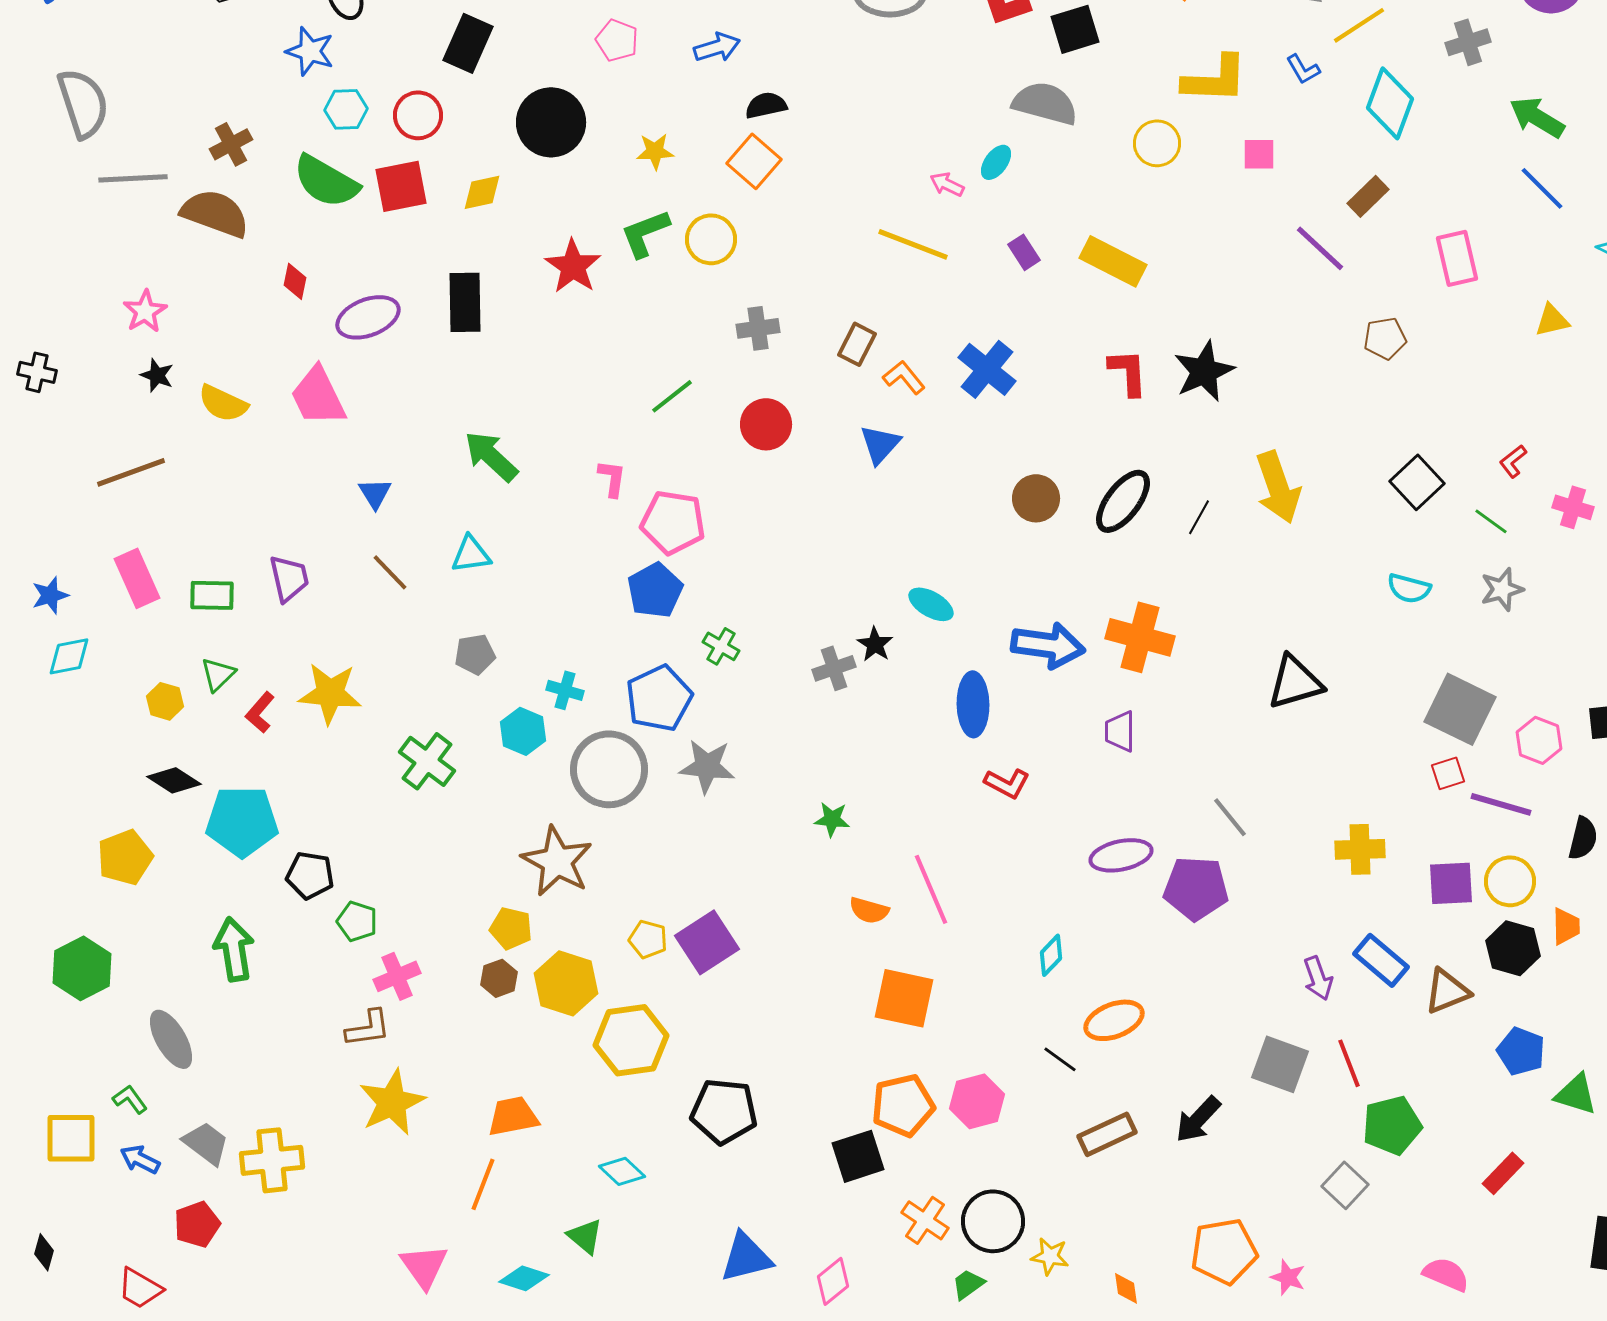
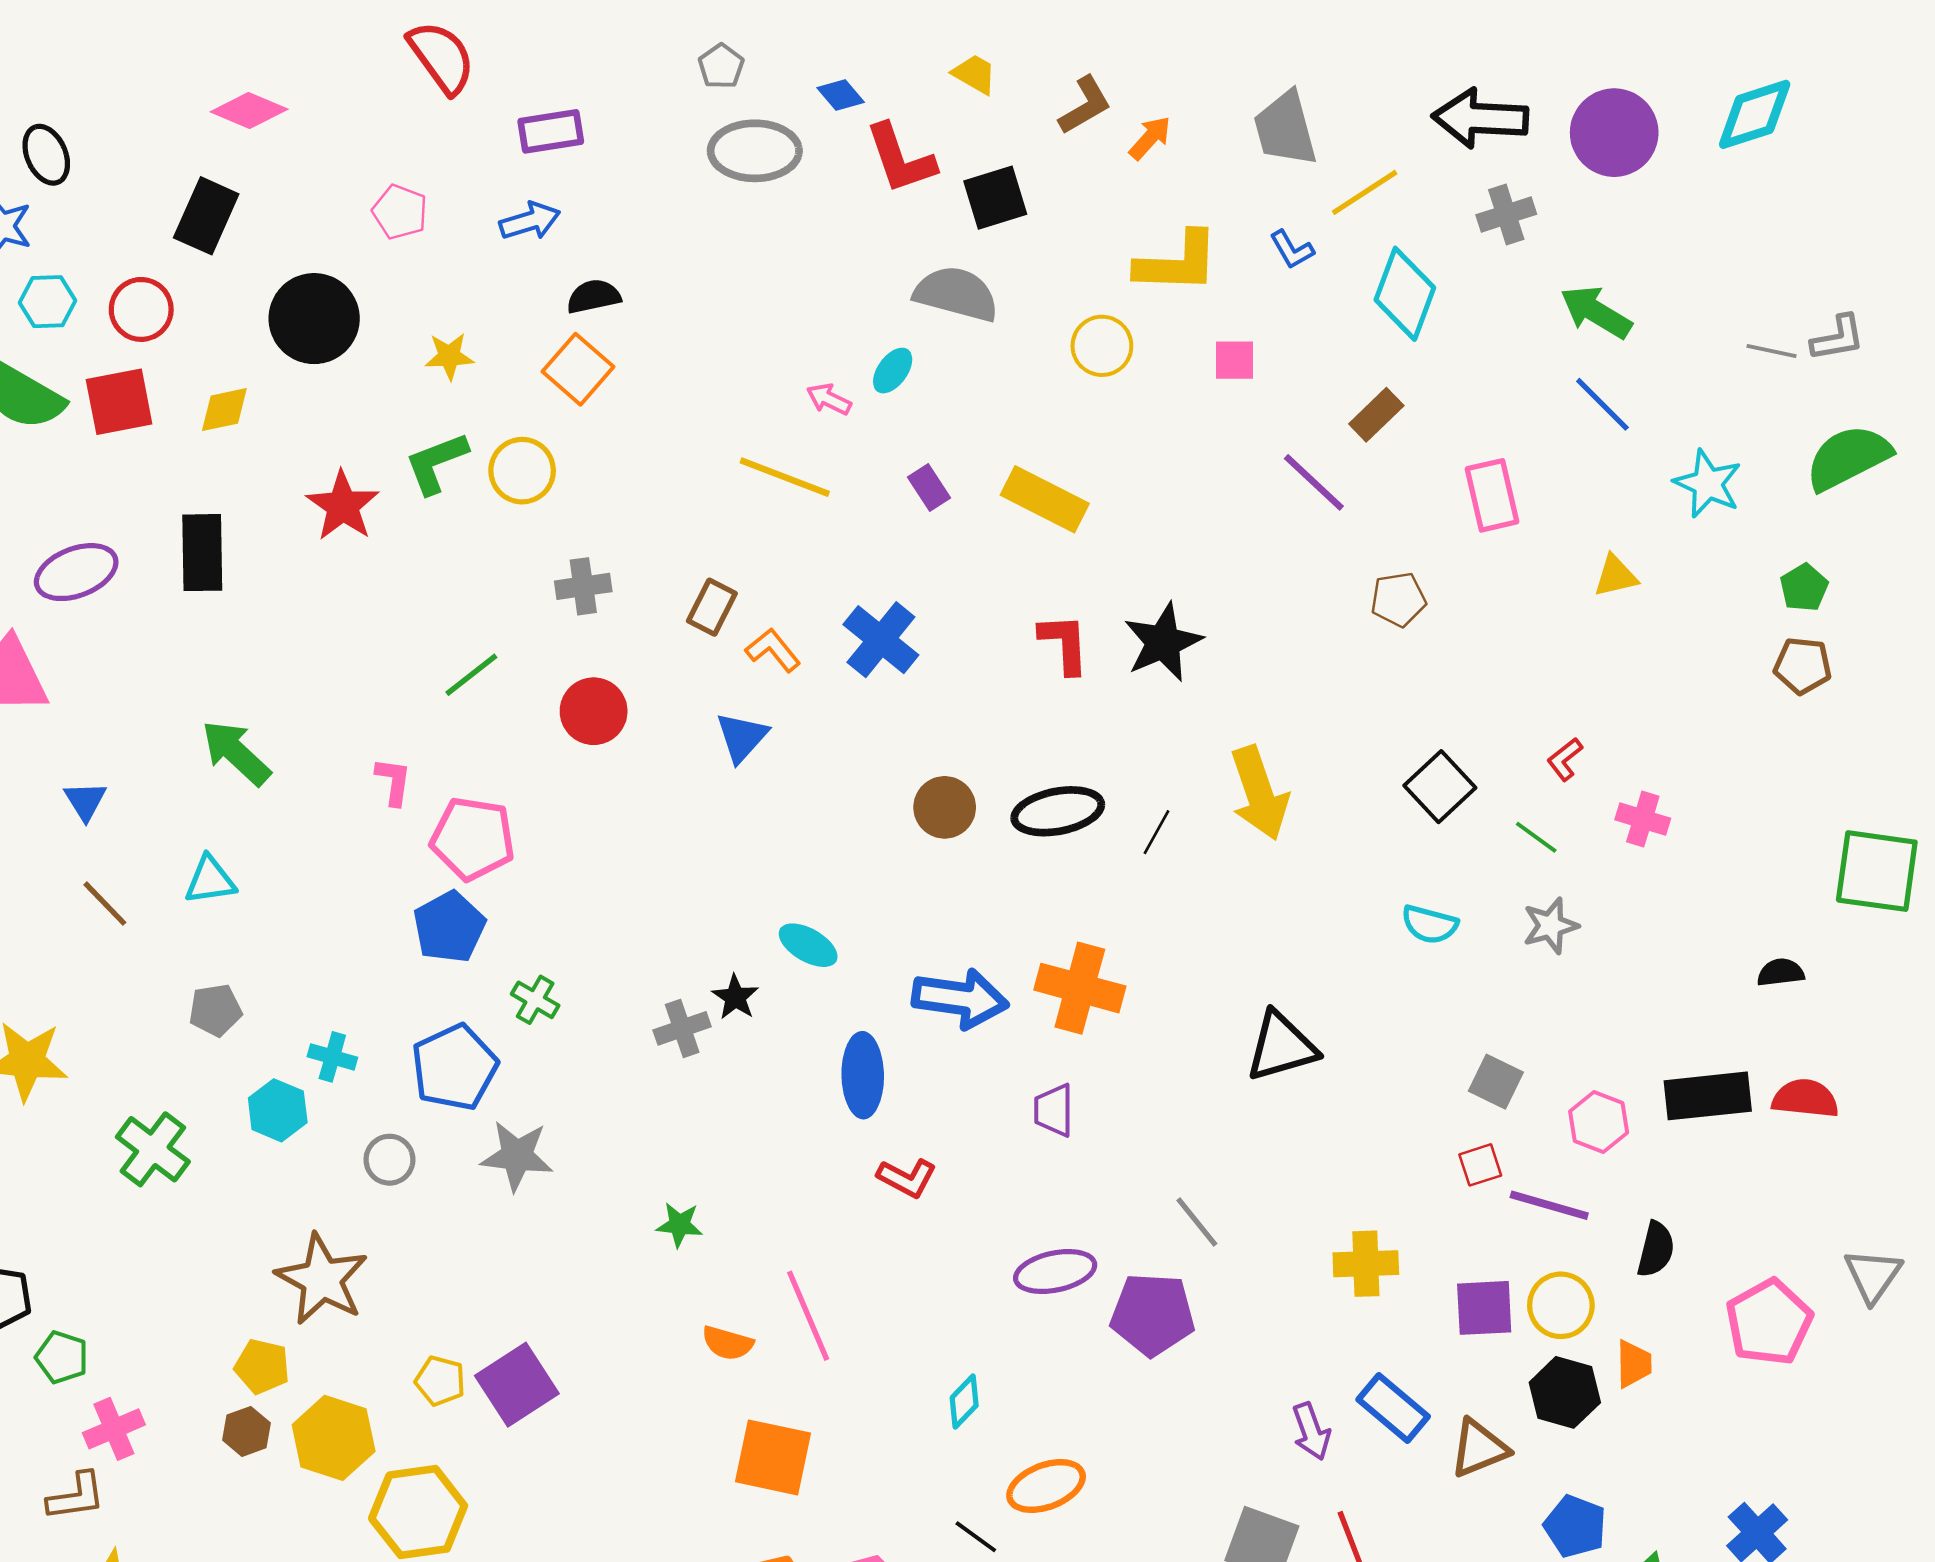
black ellipse: (1123, 501) -> (1058, 811), turned 42
gray square: (1460, 709) -> (1496, 1082), size x0.6
gray circle: (609, 769) -> (389, 1160), size x0.5

